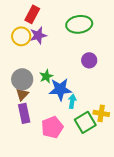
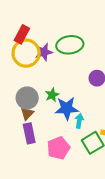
red rectangle: (32, 14) -> (22, 34), moved
green ellipse: (79, 24) -> (70, 45), moved
yellow circle: (21, 36) -> (26, 53), size x1.4

